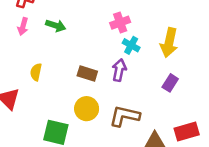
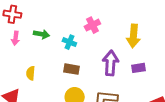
cyan cross: (131, 45) -> (69, 42), moved
purple arrow: (119, 70) -> (111, 63), moved, size x1.4
purple rectangle: (170, 83) -> (139, 68), turned 56

